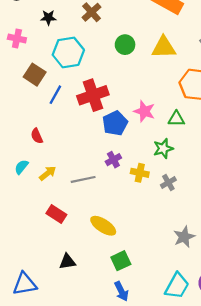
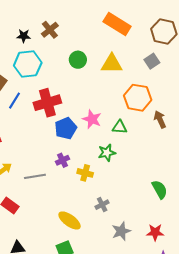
black star: (48, 18) -> (24, 36), moved
gray cross: (168, 183) -> (102, 205), moved
yellow ellipse: (103, 226) -> (70, 220), moved

